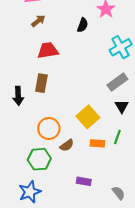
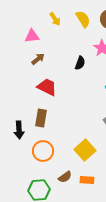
red trapezoid: (48, 50) -> (47, 87), turned 35
orange circle: (49, 129) -> (43, 151), moved
orange rectangle: (97, 143) -> (87, 180), moved

